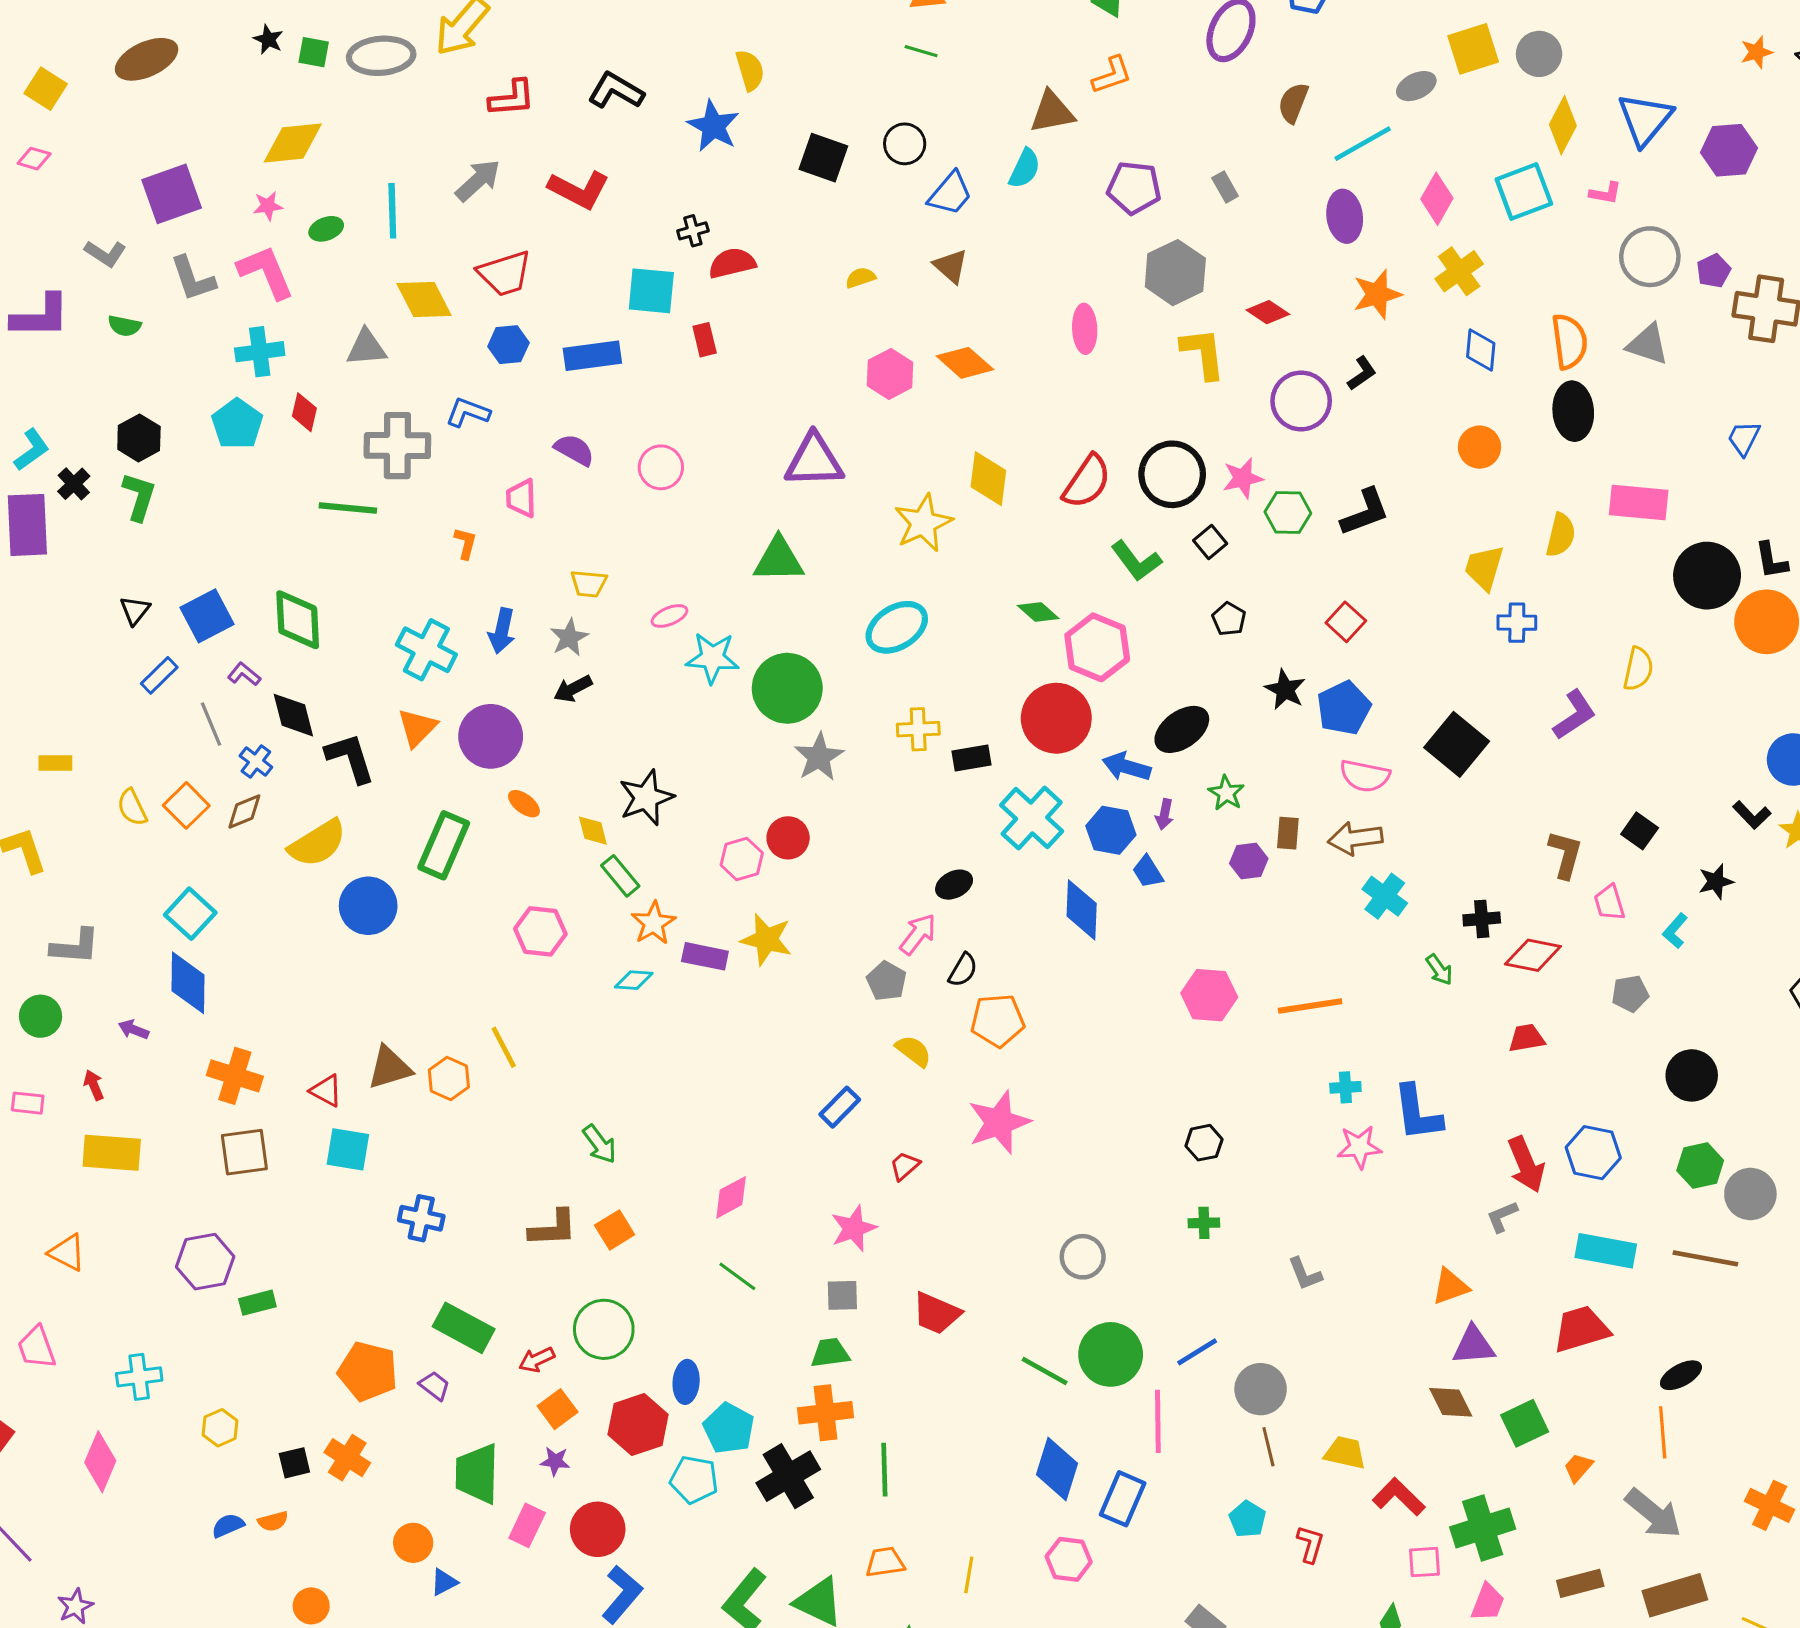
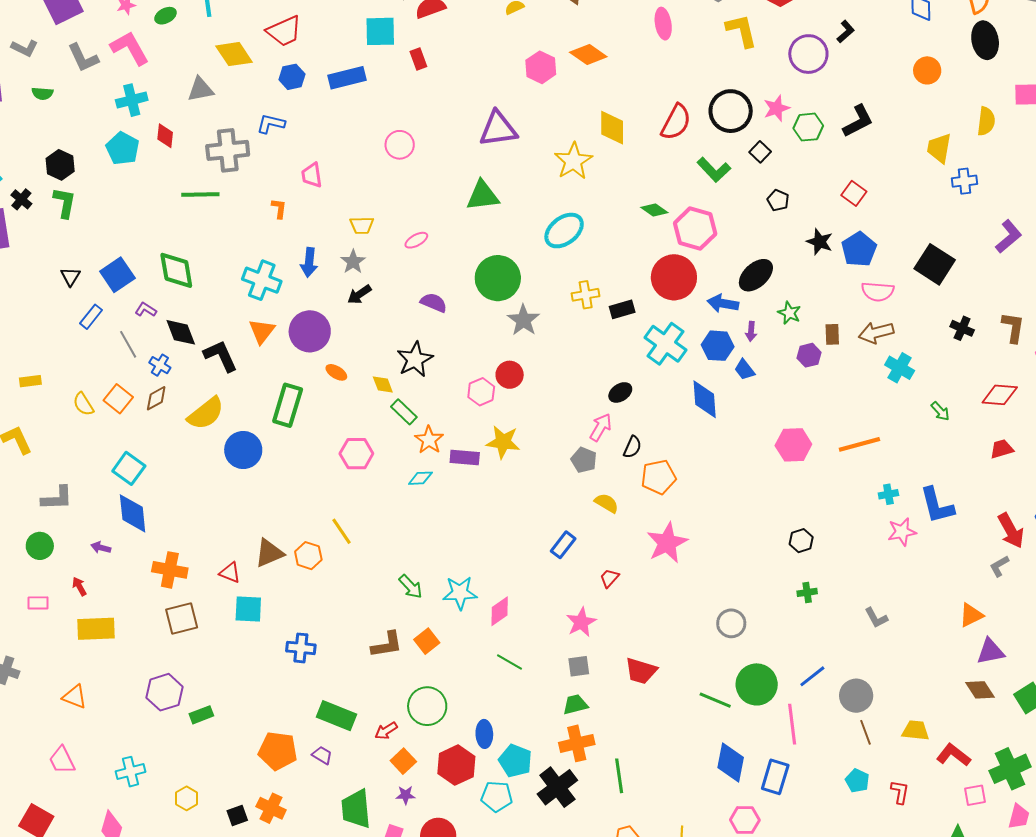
purple semicircle: (574, 450) -> (434, 303), moved
cyan star: (712, 658) -> (460, 593), moved
black cross: (1482, 919) -> (962, 328), moved, turned 35

